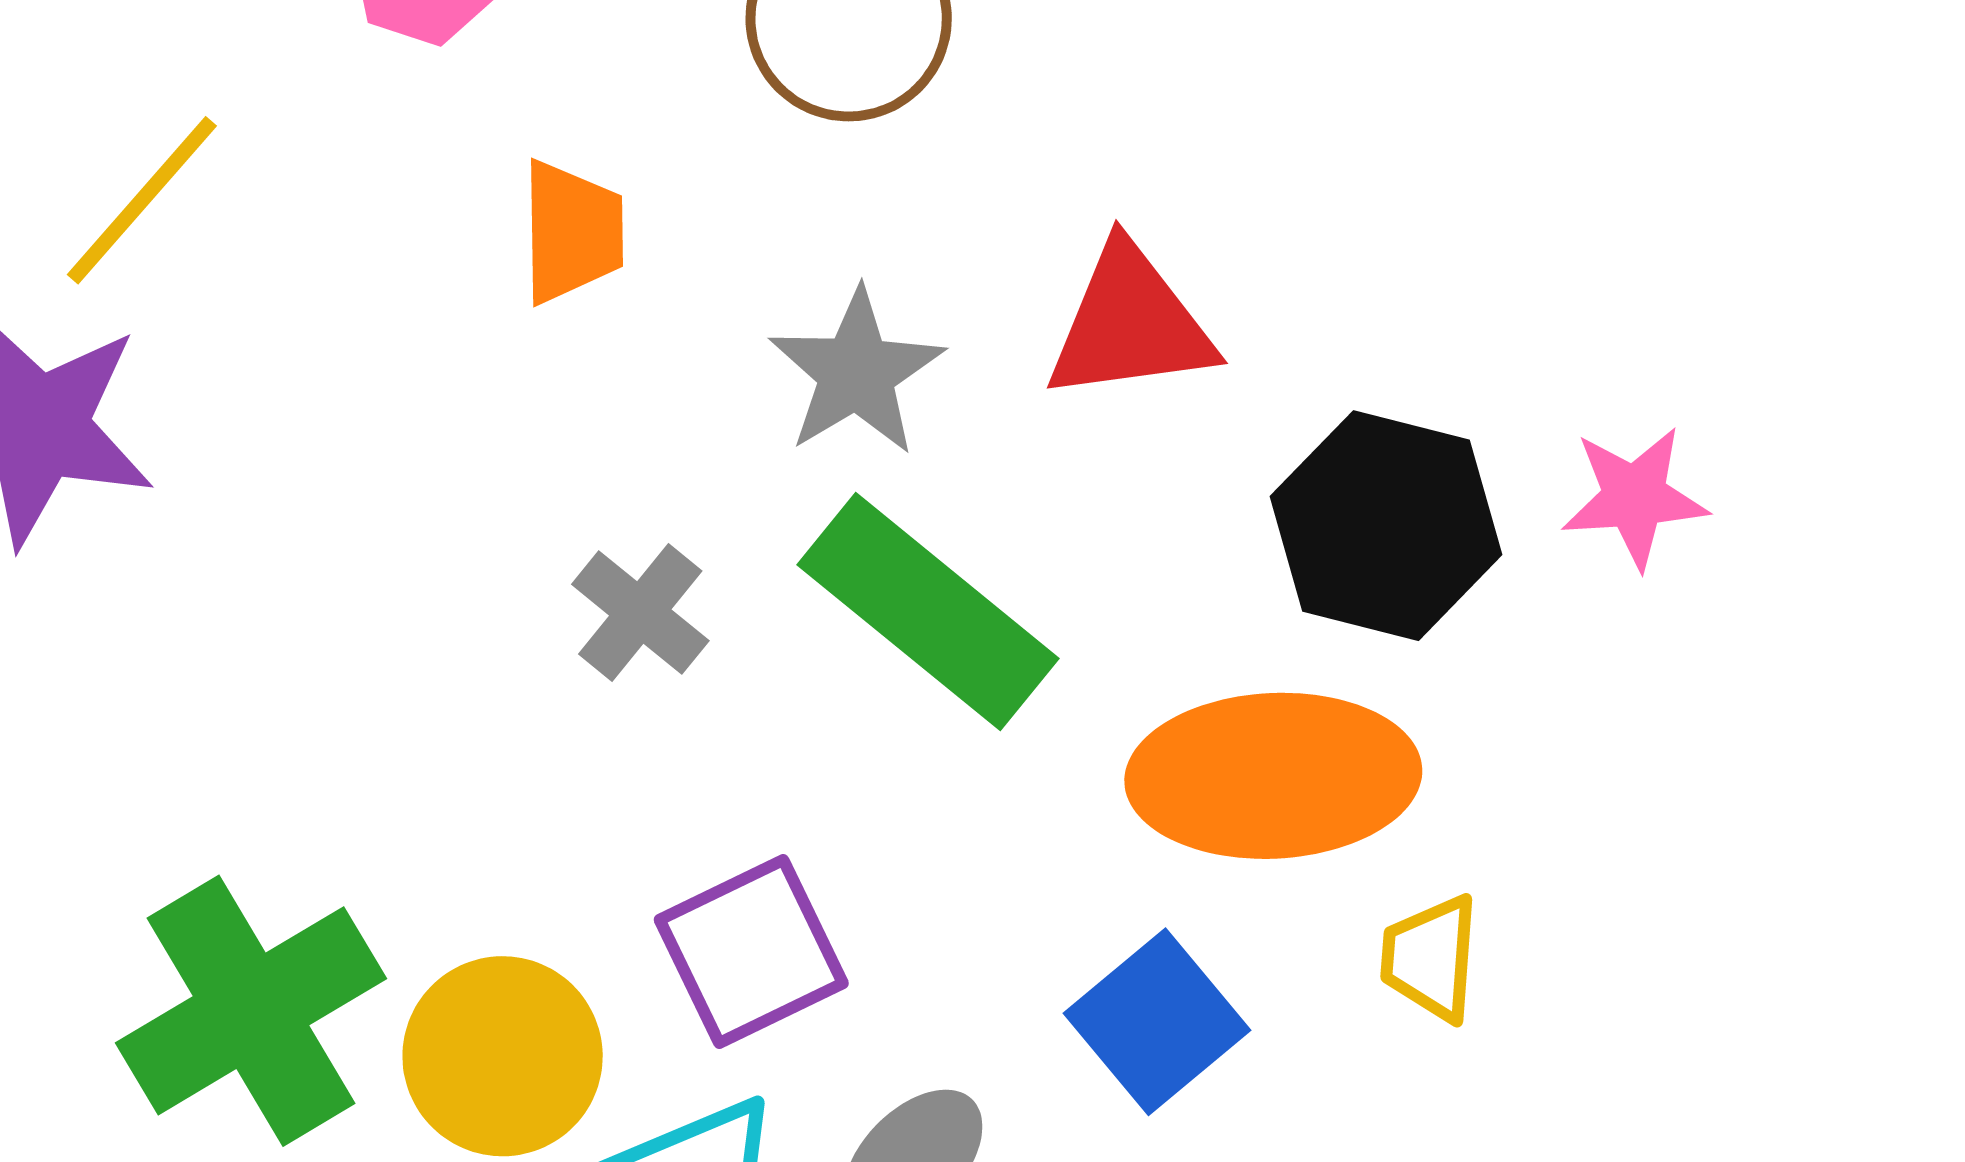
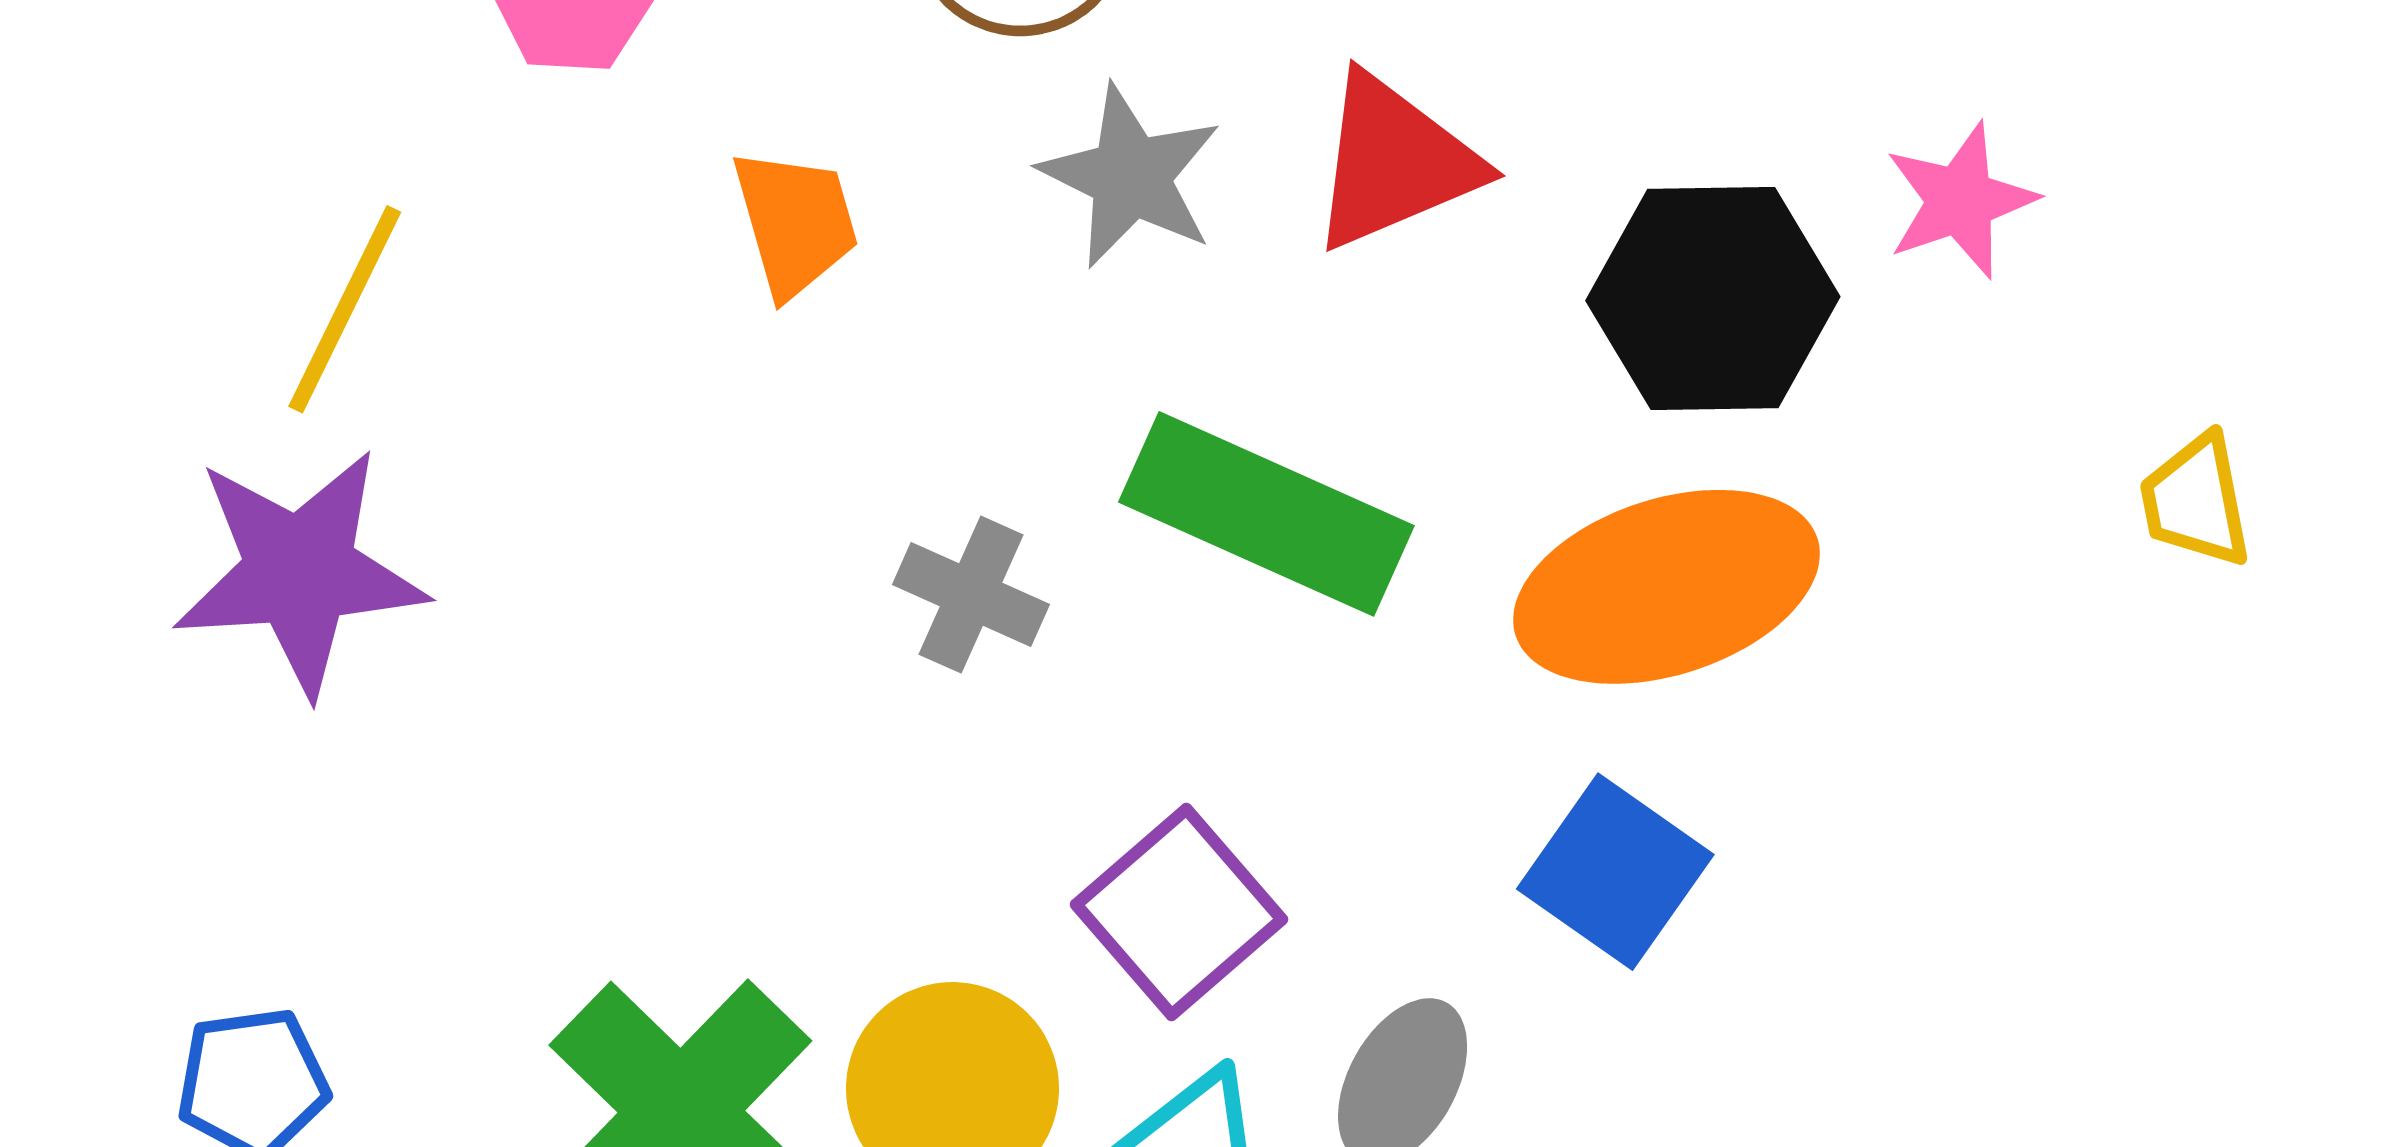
gray star: (856, 372) -> (1131, 176), moved
yellow trapezoid: (1431, 958) -> (2196, 501), moved

